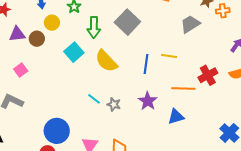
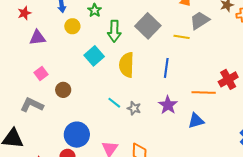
gray trapezoid: (190, 24) -> (200, 20), moved
brown circle: (37, 39) -> (63, 90), moved
yellow line: (169, 56) -> (182, 37), moved
yellow semicircle: (106, 61) -> (127, 65), turned 45

